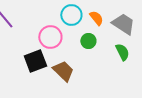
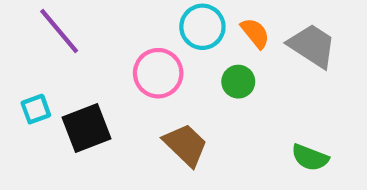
green semicircle: (122, 52) -> (310, 158), moved, turned 138
black square: (35, 61) -> (86, 128), moved

